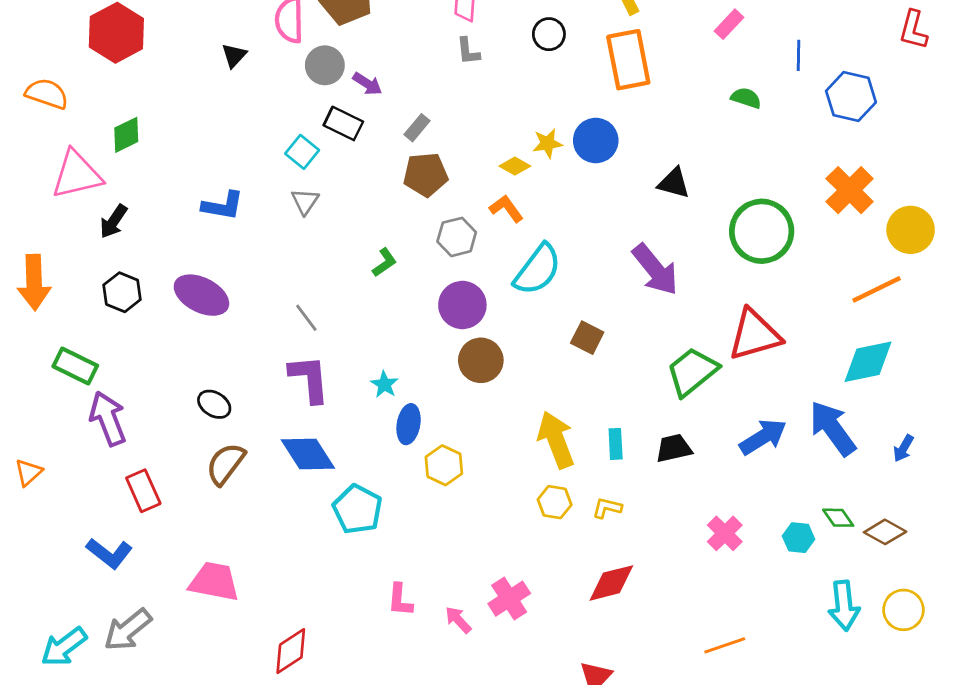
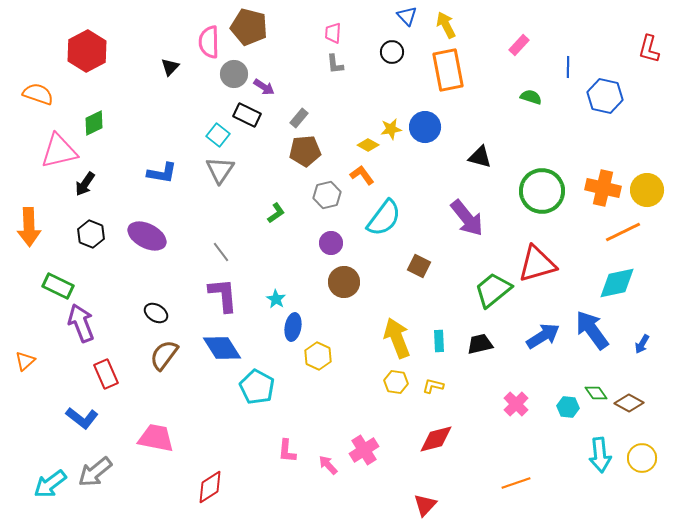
orange cross: (850, 190) -> (603, 188), moved, turned -32
gray triangle: (305, 201) -> (220, 170), size x1.4
purple circle: (462, 305) -> (331, 243), size x0.7

